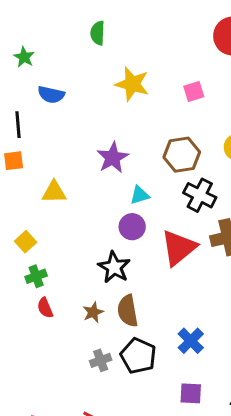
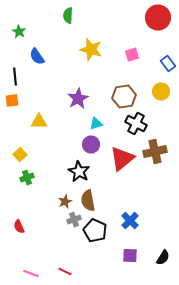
blue semicircle: (51, 95) -> (37, 57), turned 42
red semicircle: (45, 308) -> (19, 227), moved
gray cross: (101, 360) -> (74, 220), moved

